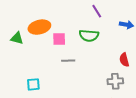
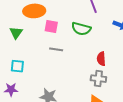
green triangle: (17, 38) -> (16, 33), moved, turned 40
red semicircle: (124, 60) -> (101, 59), moved

